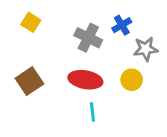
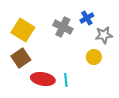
yellow square: (31, 22) -> (23, 30), moved, size x1.6
red ellipse: (85, 80) -> (43, 79), moved

